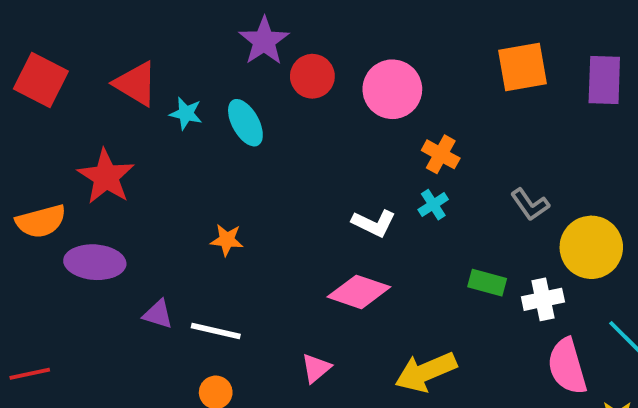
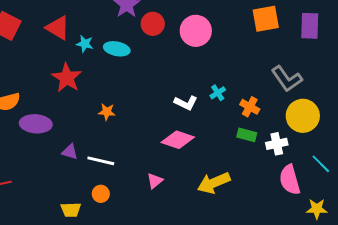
cyan ellipse: (245, 123) -> (117, 49), turned -50
orange cross: (441, 154) -> (250, 107), moved
red star: (106, 177) -> (67, 78), moved
gray L-shape: (530, 205) -> (287, 79), moved, size x1.5

